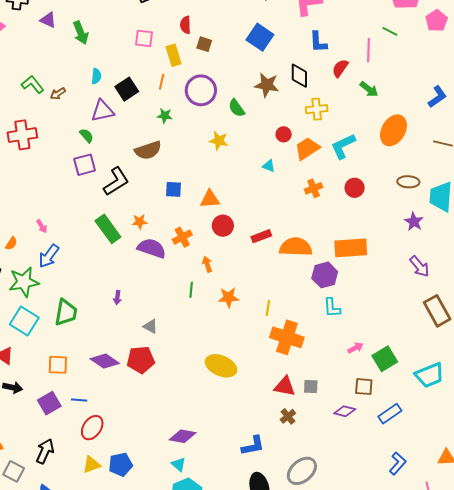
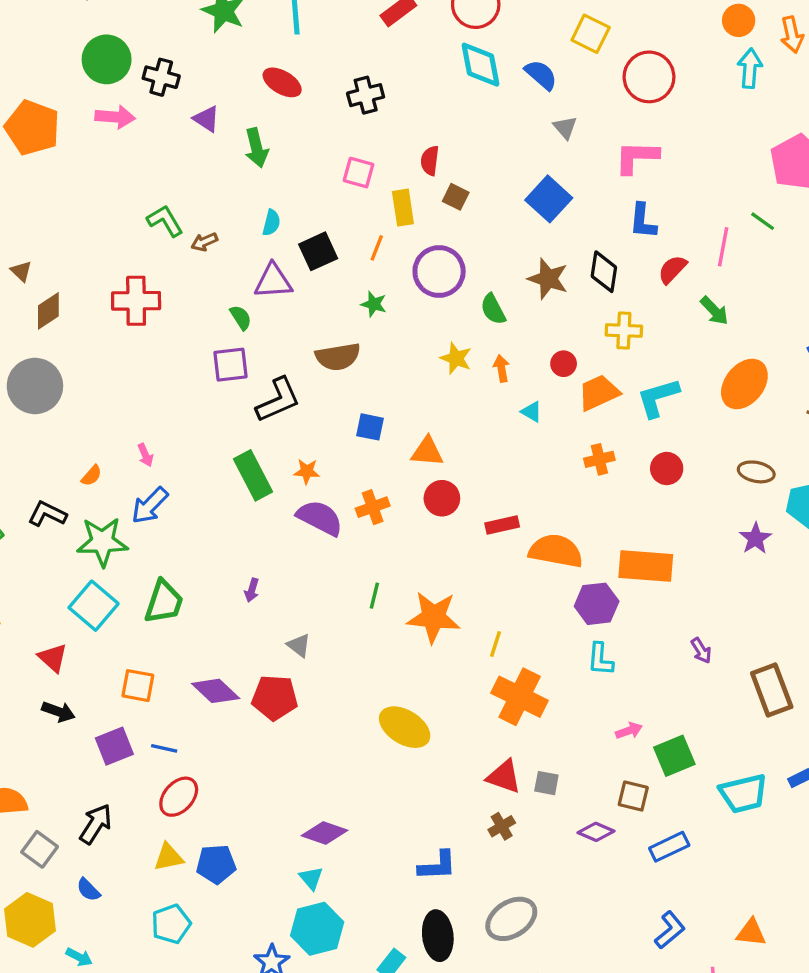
orange arrow: (207, 264) -> (501, 368), moved
purple arrow: (419, 266) -> (701, 651), moved, size x0.7
orange star: (228, 297) -> (434, 617), size x1.5

